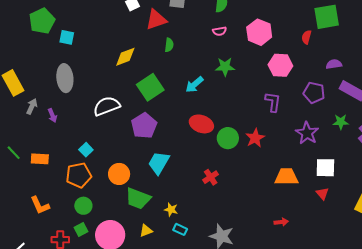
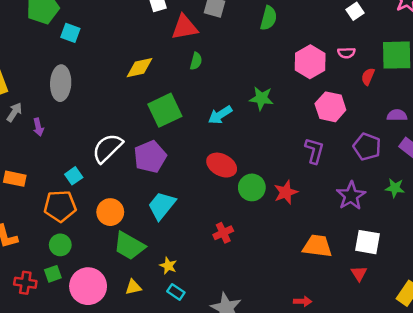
pink semicircle: (220, 31) -> (346, 53), moved
white semicircle: (107, 106) -> (107, 148), moved, turned -32

